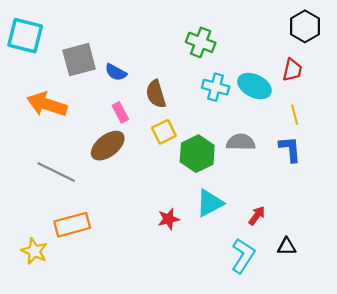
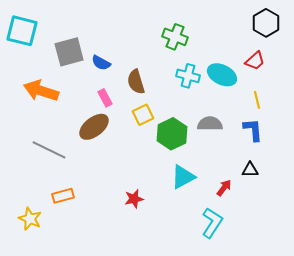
red trapezoid: (292, 70) -> (255, 61), turned 35
red star: (168, 219) -> (134, 199), moved
orange rectangle: (72, 225) -> (63, 196), size x0.7
black triangle: (287, 247) -> (250, 170), moved

